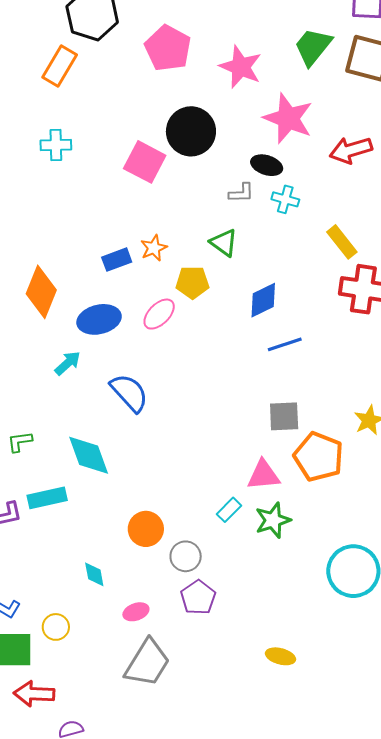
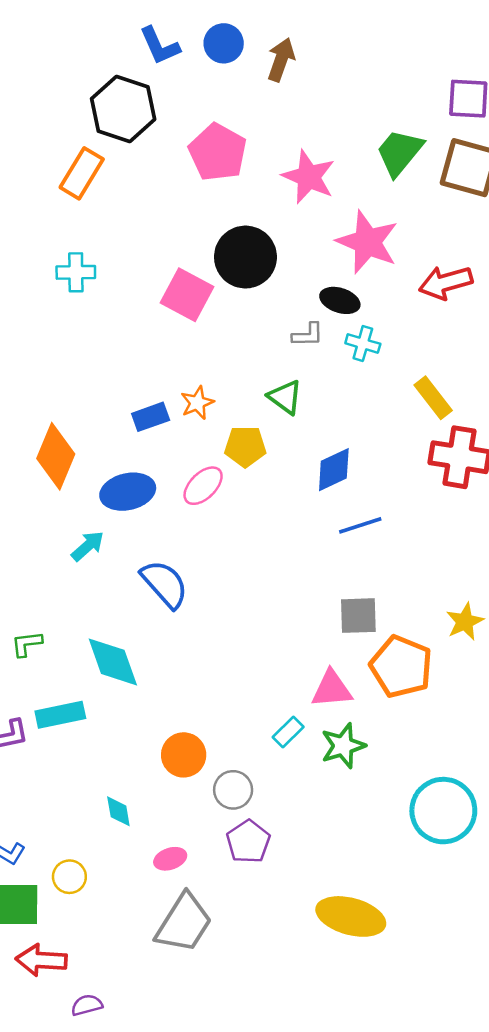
yellow ellipse: (281, 656) -> (351, 916), size x1.8

